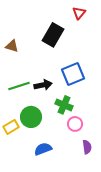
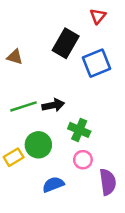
blue square: (73, 74) -> (97, 63), moved
pink circle: (75, 124) -> (83, 160), moved
purple semicircle: (87, 147) -> (108, 182), size x1.5

